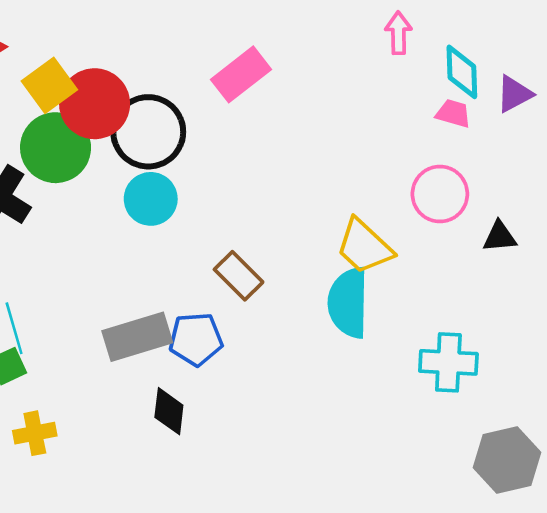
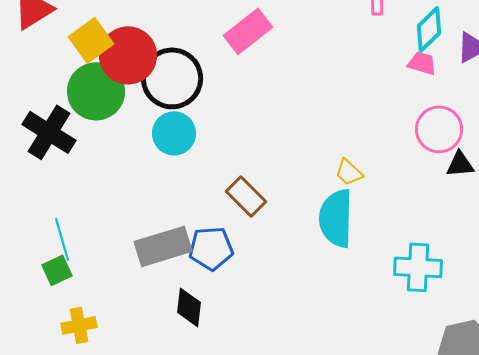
cyan diamond: (462, 72) -> (429, 29), turned 48
pink circle: (440, 194) -> (439, 129), moved
yellow trapezoid: (364, 246) -> (349, 172), size x0.6

